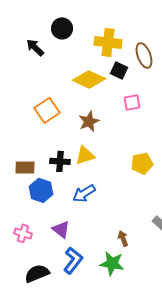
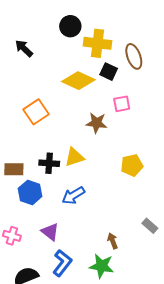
black circle: (62, 28) -> (70, 26), moved
brown star: (89, 121) -> (97, 123), moved, turned 30

